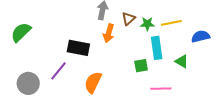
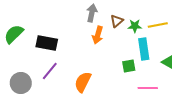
black rectangle: (78, 48) -> (47, 43), moved

